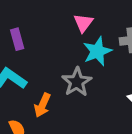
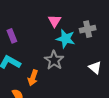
cyan star: (97, 51) -> (66, 39), turned -30

